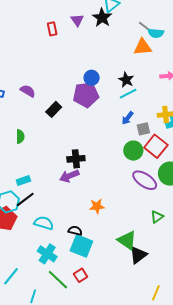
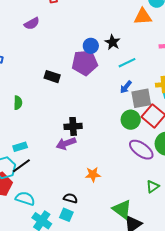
black star: (126, 80) -> (113, 42), moved
purple semicircle: (28, 91) -> (32, 24), moved, turned 119
black rectangle: (54, 109) -> (52, 77), turned 63
gray square: (143, 129) -> (141, 98), size x1.5
cyan semicircle: (44, 223) -> (25, 199), moved
cyan square: (81, 246) -> (66, 215), moved, size x0.6

